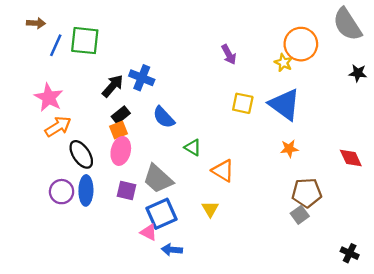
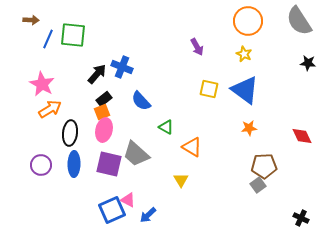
orange circle: (301, 44) -> (248, 21), moved
black ellipse: (81, 154) -> (70, 133), turned 40
purple square: (127, 190) -> (109, 164), size x1.5
purple circle: (62, 192) -> (41, 165), moved
blue square: (161, 214) -> (112, 210), moved
blue arrow: (172, 250) -> (148, 215), turned -48

